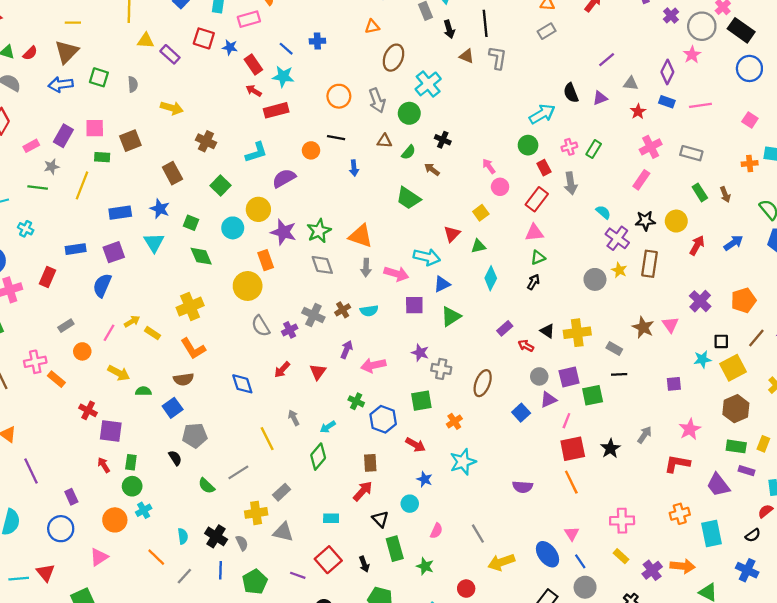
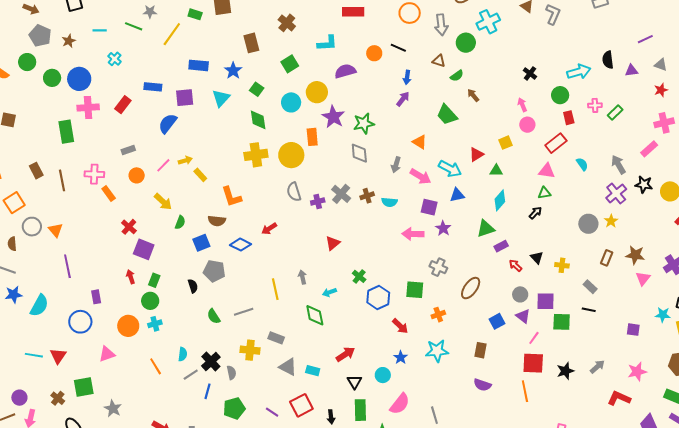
black cross: (443, 140) -> (530, 73), moved
gray arrow: (571, 183) -> (618, 165), moved, turned 144
cyan semicircle: (603, 212) -> (582, 164), moved
orange triangle: (361, 236) -> (420, 142), moved, size x0.7
brown rectangle: (650, 264) -> (607, 258), moved, size x0.7
yellow cross: (190, 307) -> (256, 155), moved
green triangle: (451, 316) -> (486, 229), moved
brown star: (643, 327) -> (635, 255), moved, turned -30
yellow cross: (577, 333) -> (562, 265), size x0.6
purple arrow: (347, 350) -> (403, 99), moved
purple star: (420, 353) -> (443, 228), moved
pink arrow: (373, 365) -> (413, 234), moved
red arrow: (282, 370) -> (269, 229), moved
blue diamond: (242, 384) -> (240, 245), moved, turned -60
green semicircle: (143, 391) -> (180, 222), turned 96
purple triangle: (548, 400) -> (523, 316), turned 49
green diamond: (318, 457) -> (315, 315), turned -65
brown rectangle: (370, 463) -> (481, 350), moved
gray rectangle: (282, 492) -> (276, 338), turned 49
pink semicircle: (436, 531) -> (400, 404), size x1.6
gray triangle: (283, 532) -> (288, 367), moved
gray line: (184, 576) -> (191, 375), moved

